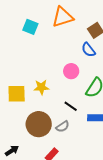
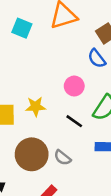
black line: (71, 106) -> (74, 121), moved
gray semicircle: (63, 127) -> (63, 158), turned 72

